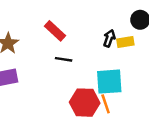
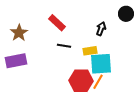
yellow rectangle: (125, 42) -> (90, 51), moved
orange line: (106, 104) -> (98, 82), turned 49

